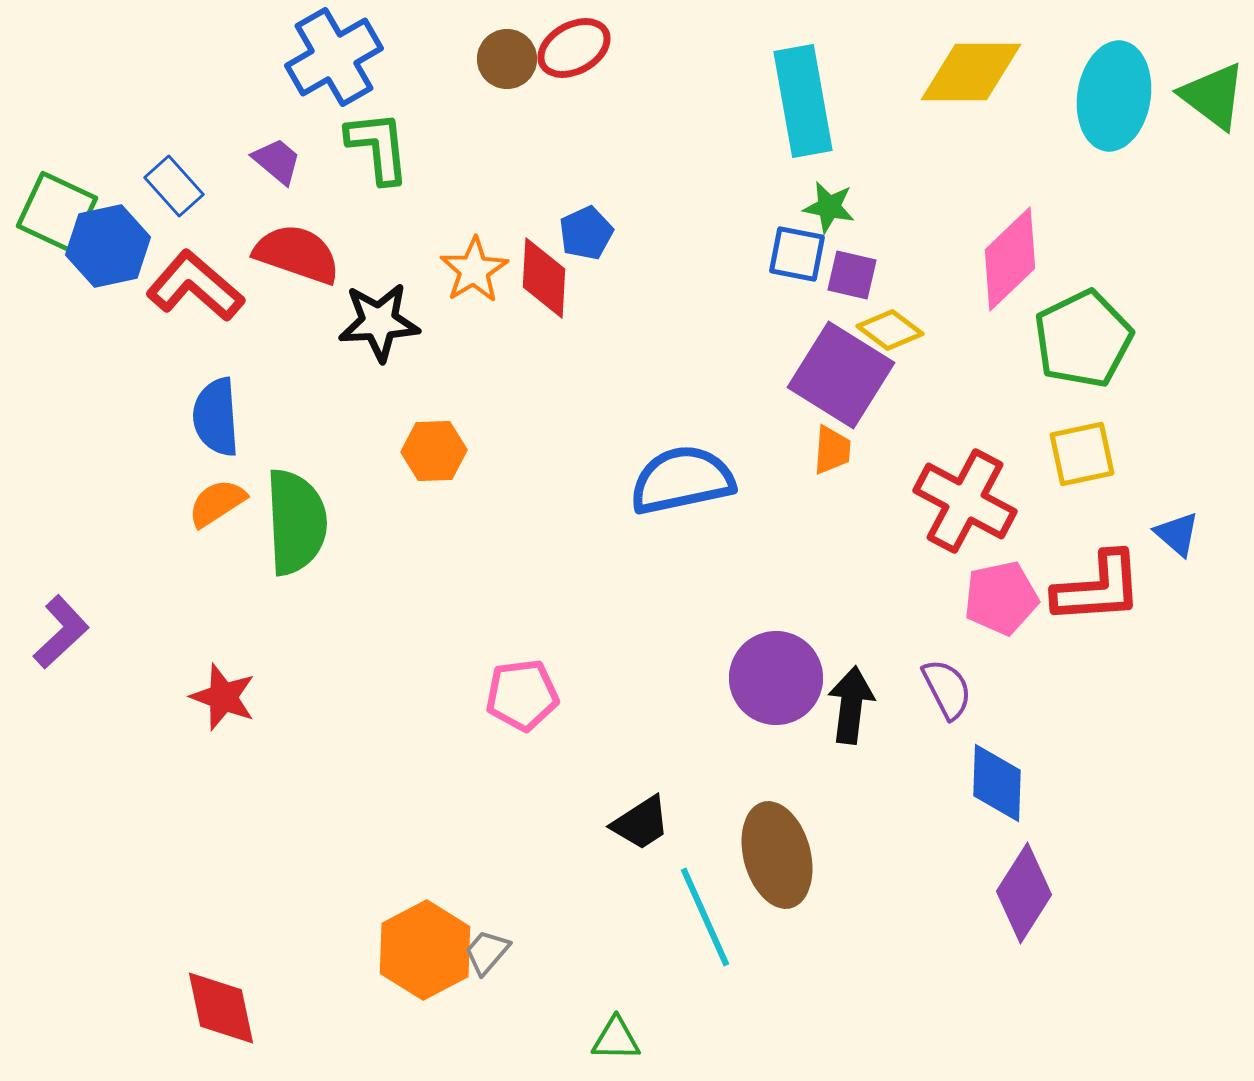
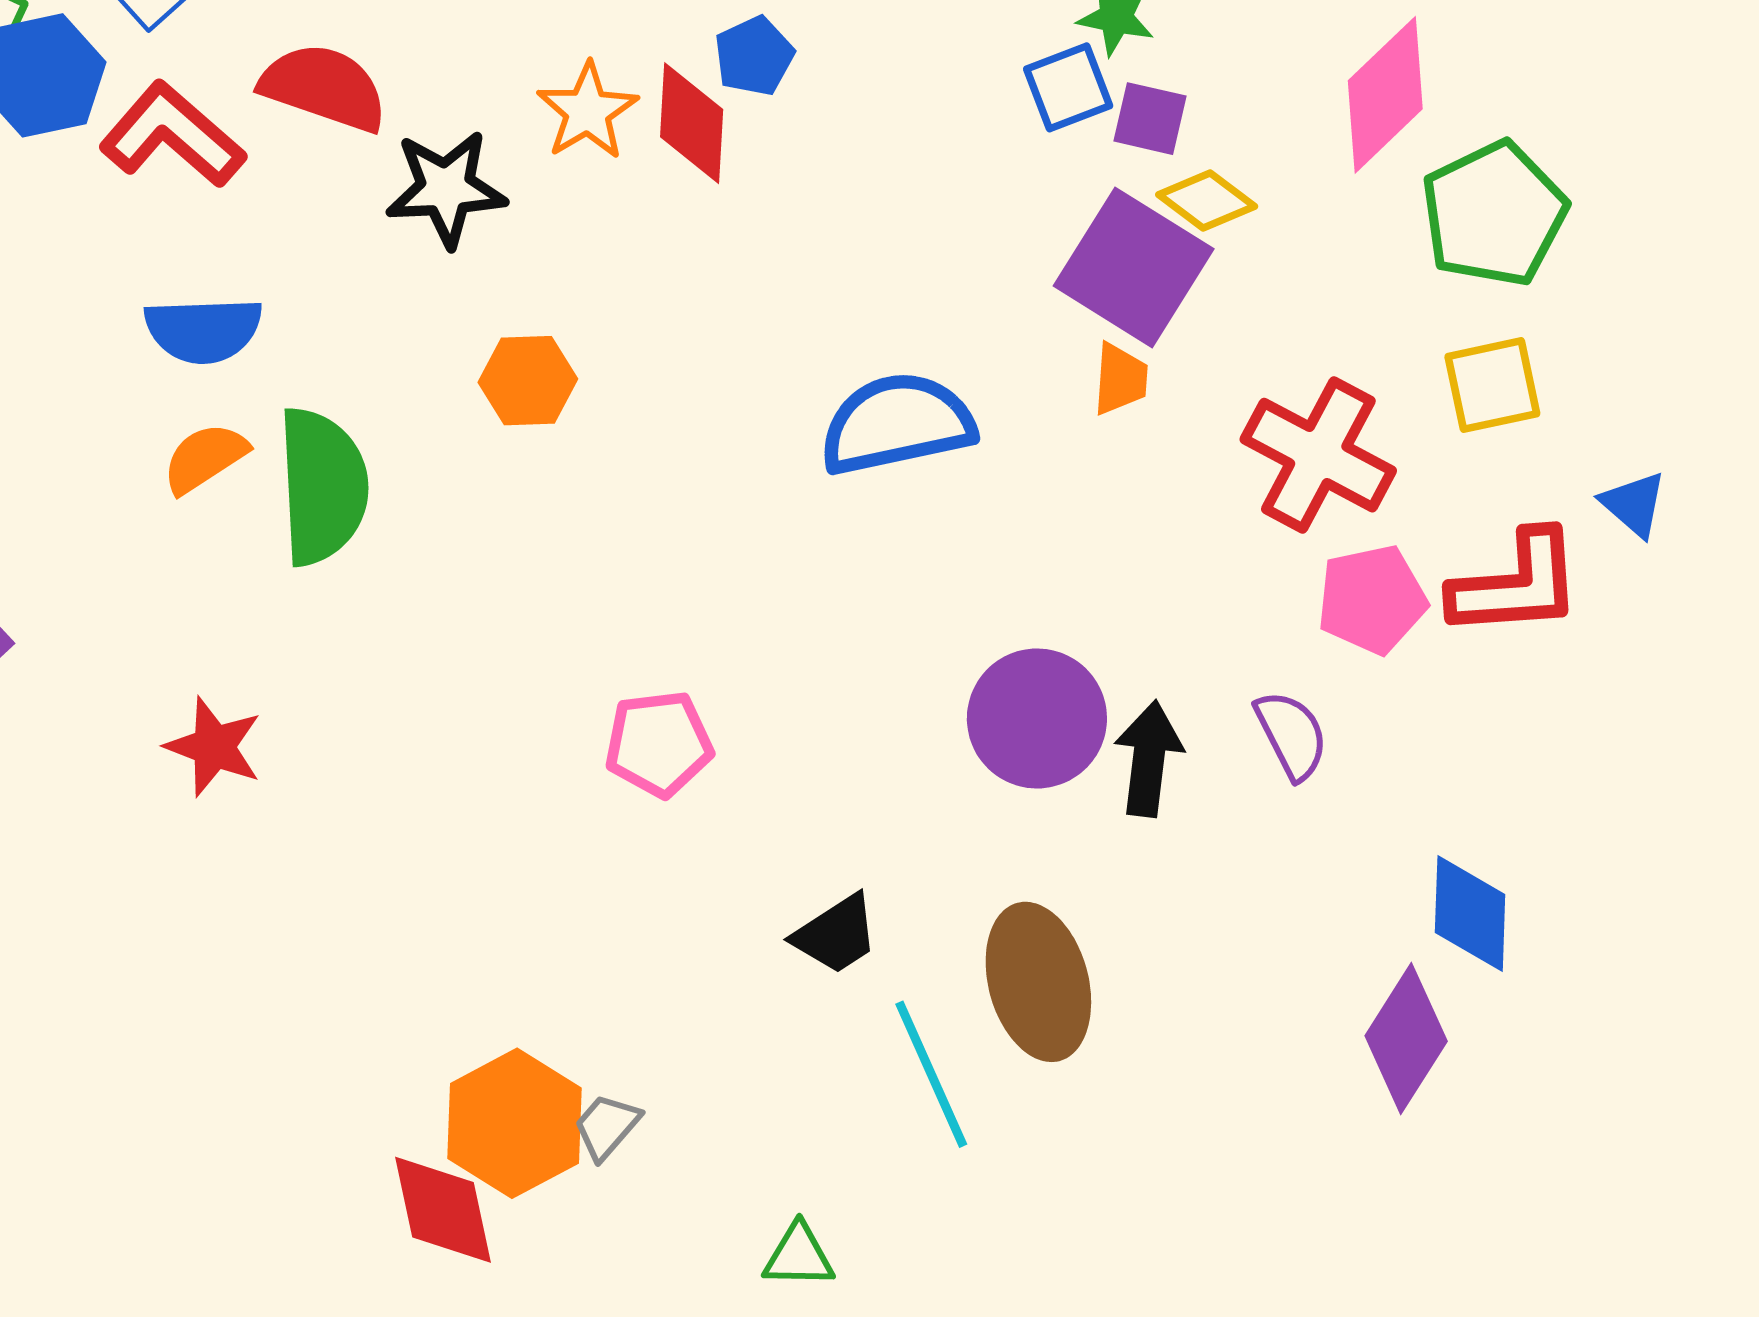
blue square: (797, 254) -> (1068, 87), turned -32
blue semicircle: (216, 417) -> (203, 330), turned -88
blue diamond: (997, 783) -> (1470, 913), moved
red diamond: (221, 1008) -> (443, 1210), moved

